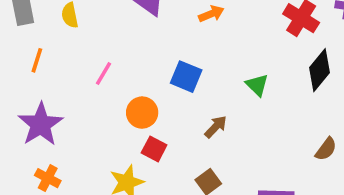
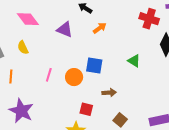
orange circle: (142, 113) -> (74, 77), moved
brown arrow: (216, 127) -> (109, 93), moved, turned 56

